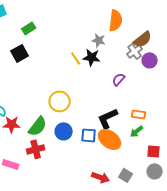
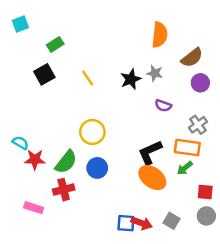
gray star: (99, 40) -> (155, 73), moved
gray cross: (135, 51) -> (198, 125), moved
black star: (92, 57) -> (131, 79), turned -30
yellow line: (76, 58) -> (88, 78), moved
purple semicircle: (119, 79) -> (163, 106), turned -112
orange rectangle: (139, 114) -> (187, 148), size x1.5
blue square: (89, 135) -> (126, 223), moved

